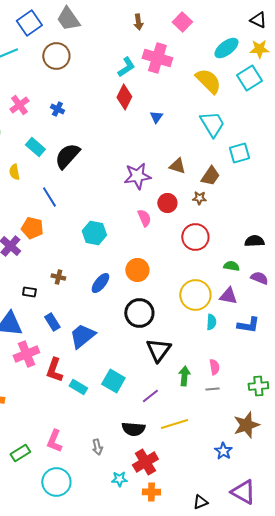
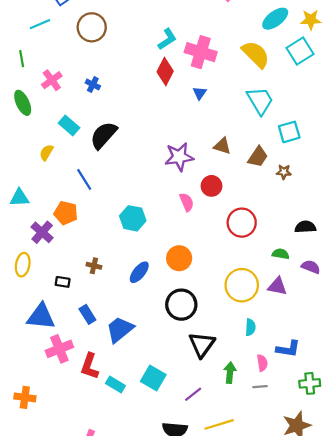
pink cross: (157, 58) -> (201, 52), moved
yellow semicircle: (14, 172) -> (46, 152), turned 42
brown star: (199, 198) -> (284, 172), moved
cyan semicircle: (211, 322) -> (250, 327), moved
blue L-shape: (248, 325) -> (288, 349), moved

